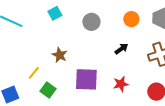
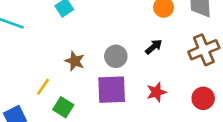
gray circle: (91, 22) -> (116, 56), moved

